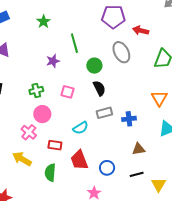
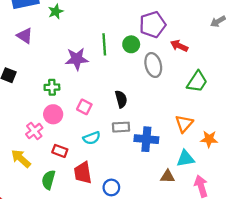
purple pentagon: (113, 17) -> (153, 25), turned -30
green star: (44, 22) -> (56, 12), moved
purple star: (53, 61) -> (77, 59), size x1.5
green circle: (94, 66) -> (131, 44), moved
pink square: (68, 92) -> (84, 107), moved
blue cross: (129, 119) -> (146, 139), size x1.5
brown triangle: (139, 149) -> (168, 176), moved

